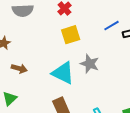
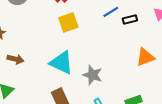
gray star: (90, 64) -> (93, 75), moved

